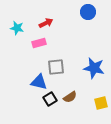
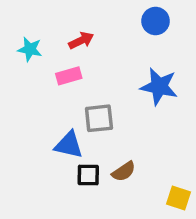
blue star: (94, 68) -> (159, 86), moved
black square: (50, 99) -> (88, 175), turned 32
yellow square: (101, 103) -> (179, 198), moved, turned 32

